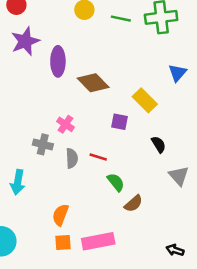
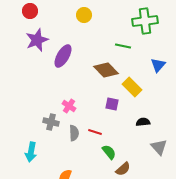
green line: (121, 19) -> (123, 46), moved
purple ellipse: (58, 61) -> (63, 56), turned 30
brown diamond: (93, 83) -> (106, 70), moved
black semicircle: (159, 144) -> (143, 122), turned -64

